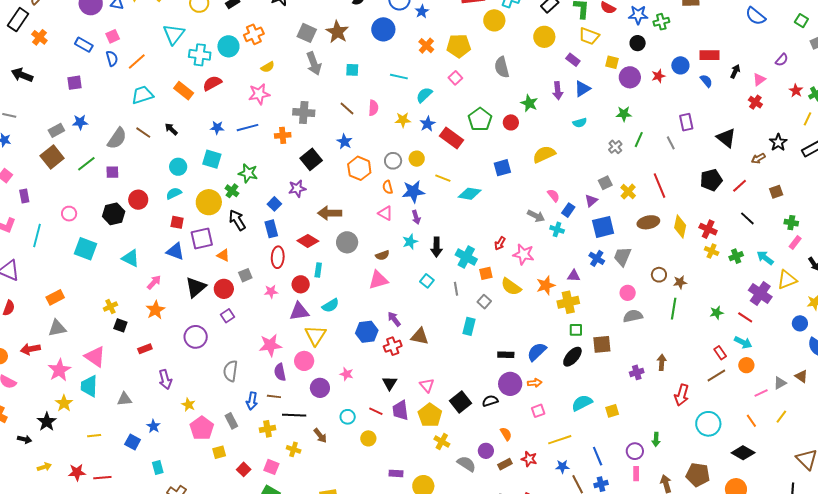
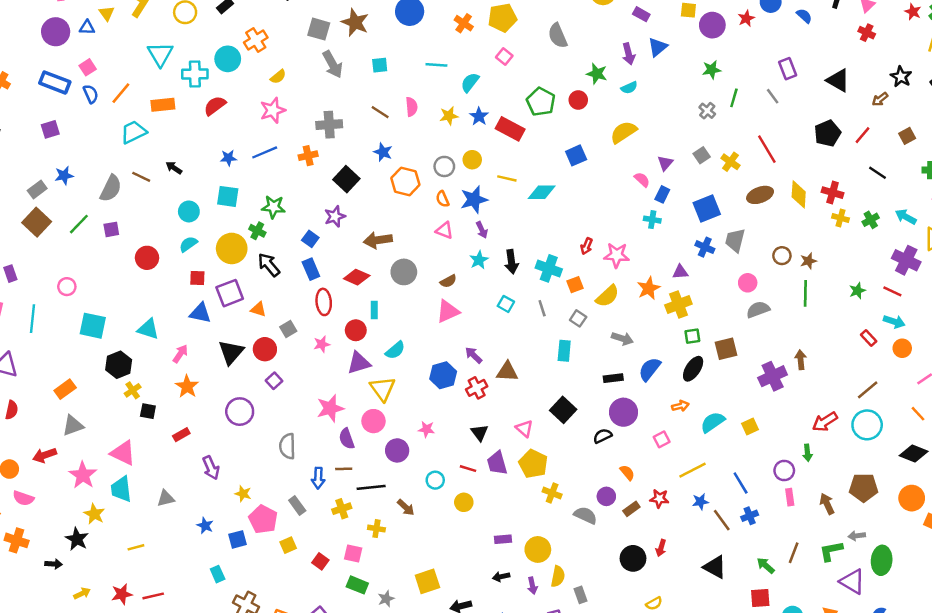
blue rectangle: (84, 45) -> (55, 82), size x1.4
orange rectangle: (184, 91) -> (163, 105), moved, turned -36
cyan semicircle: (580, 123) -> (629, 88), moved
purple triangle: (591, 201) -> (665, 163), moved
black hexagon: (114, 214) -> (119, 365), moved
gray arrow: (536, 216) -> (622, 339), moved
yellow semicircle: (511, 287) -> (607, 296), turned -70
purple cross: (637, 372) -> (773, 376), size x1.6
brown line: (716, 375) -> (868, 390), moved
orange arrow: (535, 383) -> (680, 406), moved
red arrow: (682, 395) -> (825, 422), moved, turned 50
black square: (461, 402) -> (563, 410), moved
blue square: (133, 442) -> (237, 539), moved, turned -35

